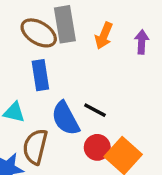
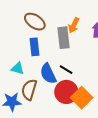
gray rectangle: (65, 24) -> (64, 38), moved
red circle: (97, 147) -> (66, 92), size x1.5

